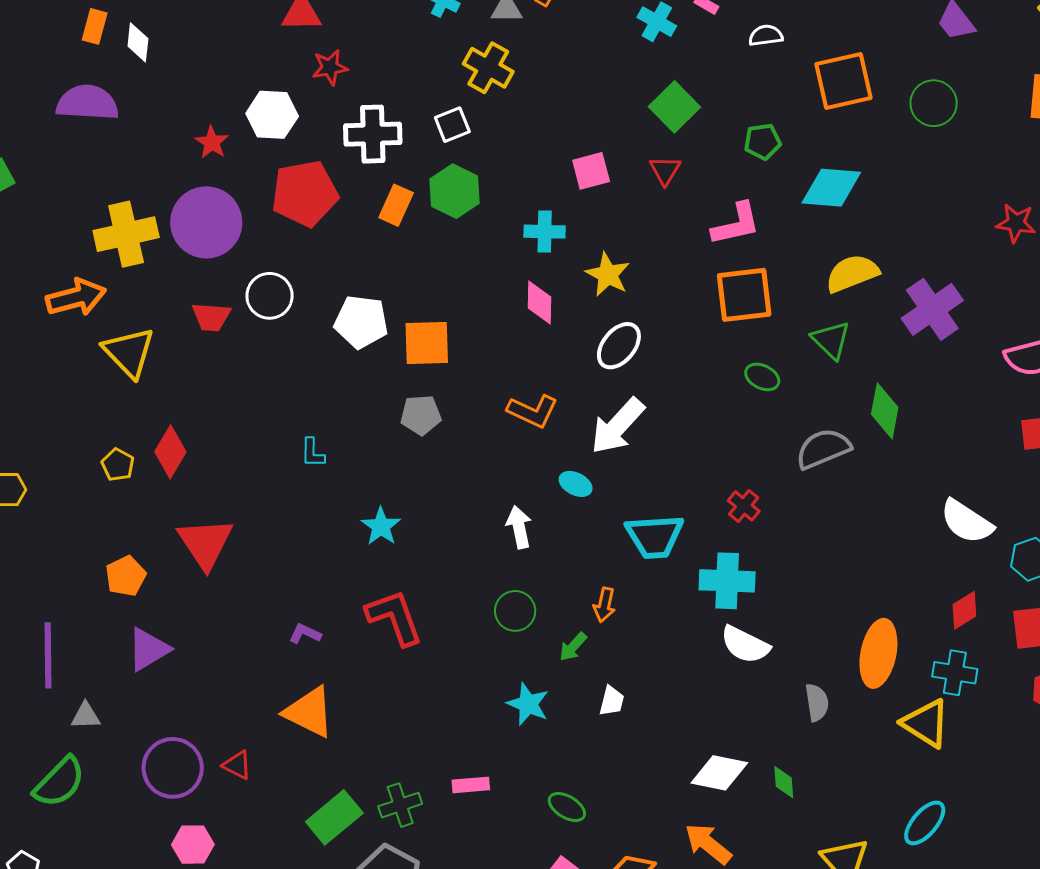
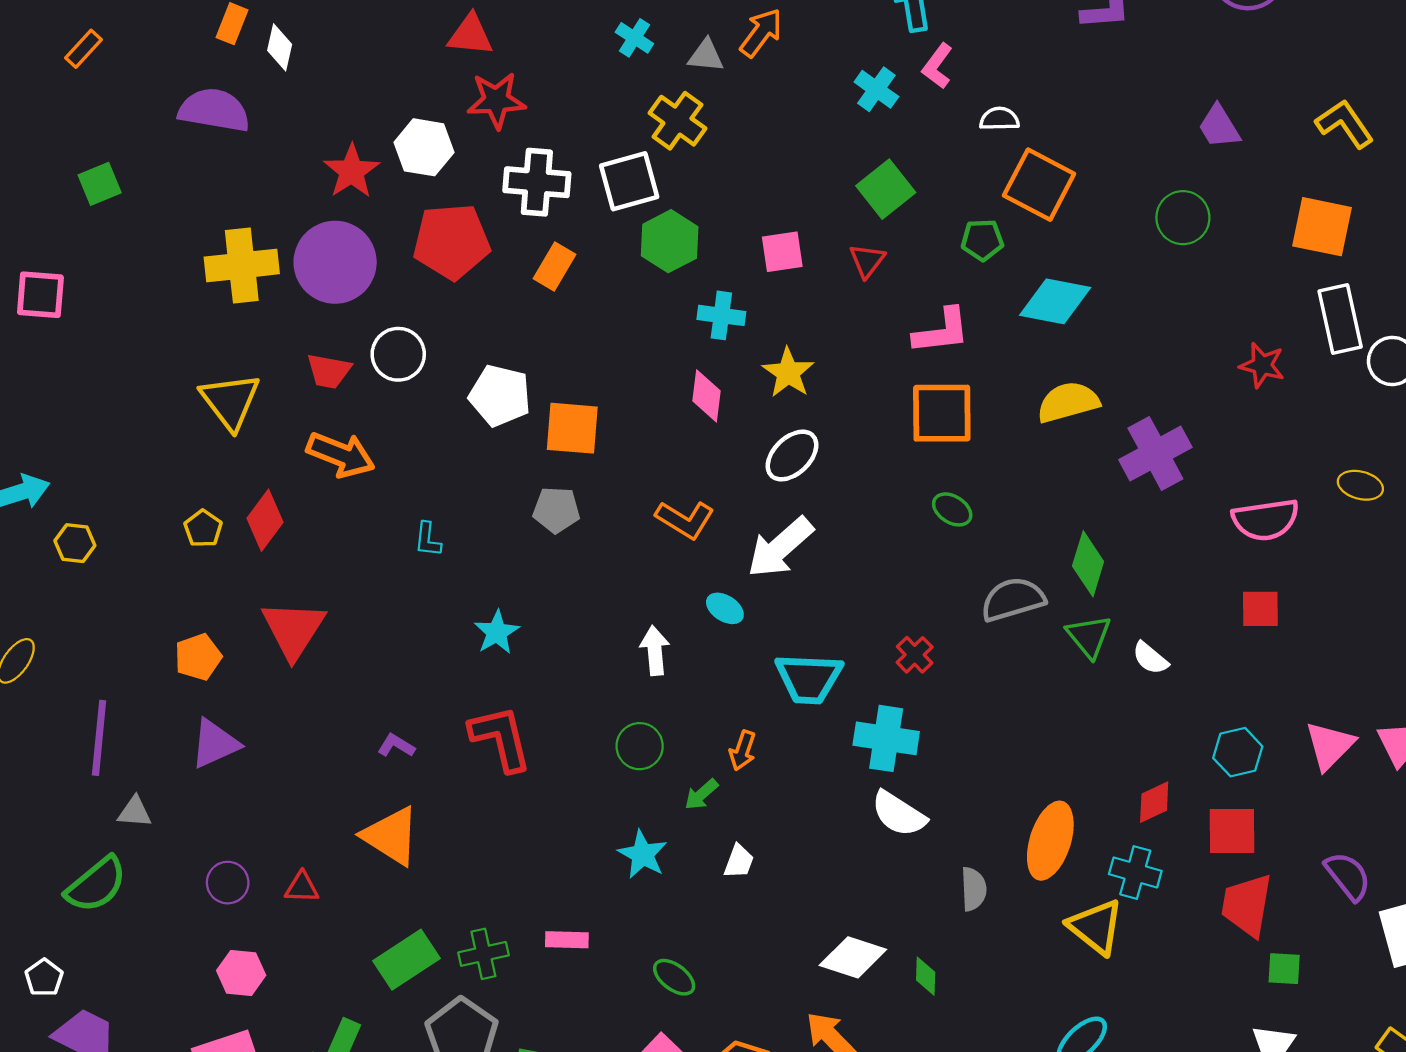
red star: (330, 67) -> (496, 100), size x1.4
orange square: (844, 81) -> (1039, 185), moved, turned 34
white square: (452, 125) -> (629, 181), size x1.5
red star: (212, 142) -> (352, 171), size x1.4
green hexagon: (455, 191) -> (670, 241), moved
orange arrow: (76, 297) -> (341, 455), moved, turned 30
green triangle: (831, 340) -> (1089, 636), moved
white semicircle: (967, 522) -> (1150, 658), moved, size x0.6
red triangle: (237, 765) -> (302, 887), turned -32
purple circle: (173, 768) -> (228, 883), size x0.6

